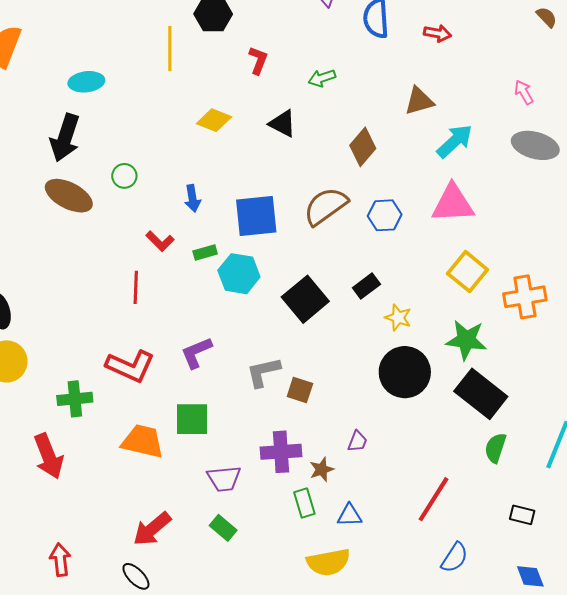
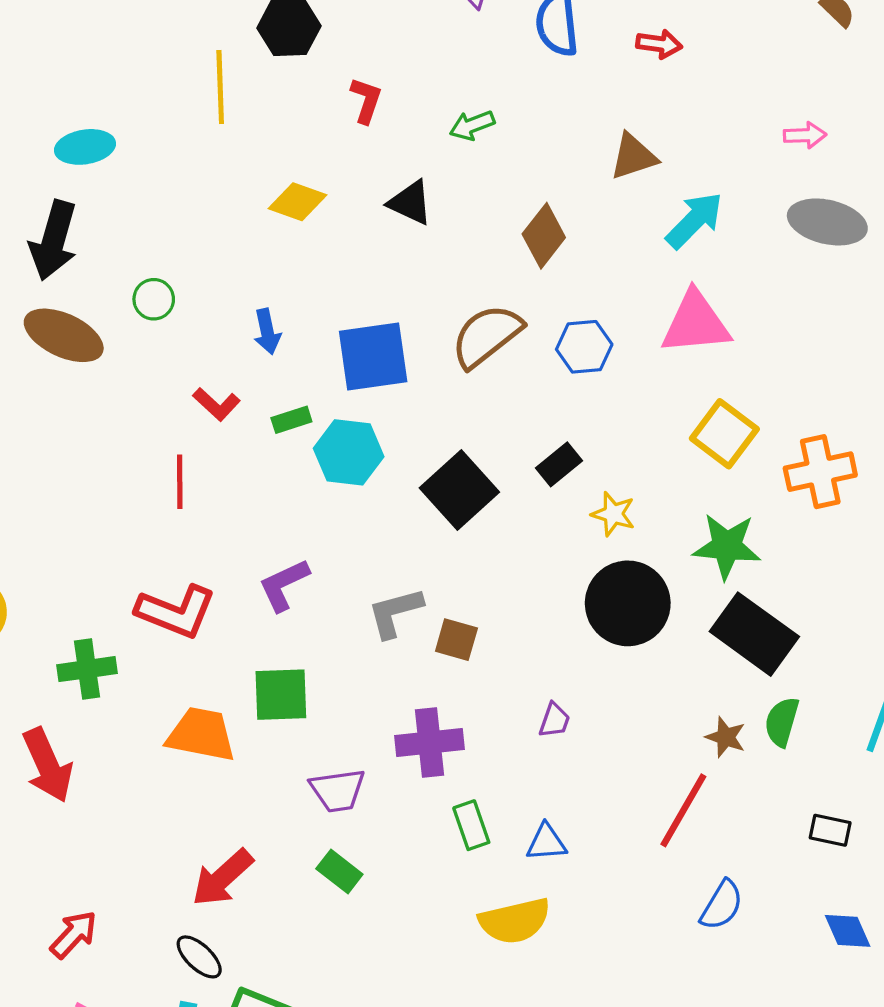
pink arrow: (524, 92) -> (805, 135), turned 120
brown star: (322, 469) -> (726, 737), moved, turned -30
red arrow: (60, 560) -> (74, 934), turned 52

